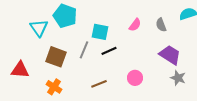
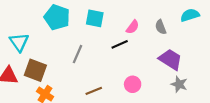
cyan triangle: (39, 28) -> (19, 42), moved
cyan square: (100, 32) -> (95, 18), moved
black line: (109, 51) -> (120, 44), moved
brown square: (56, 57) -> (35, 70), moved

